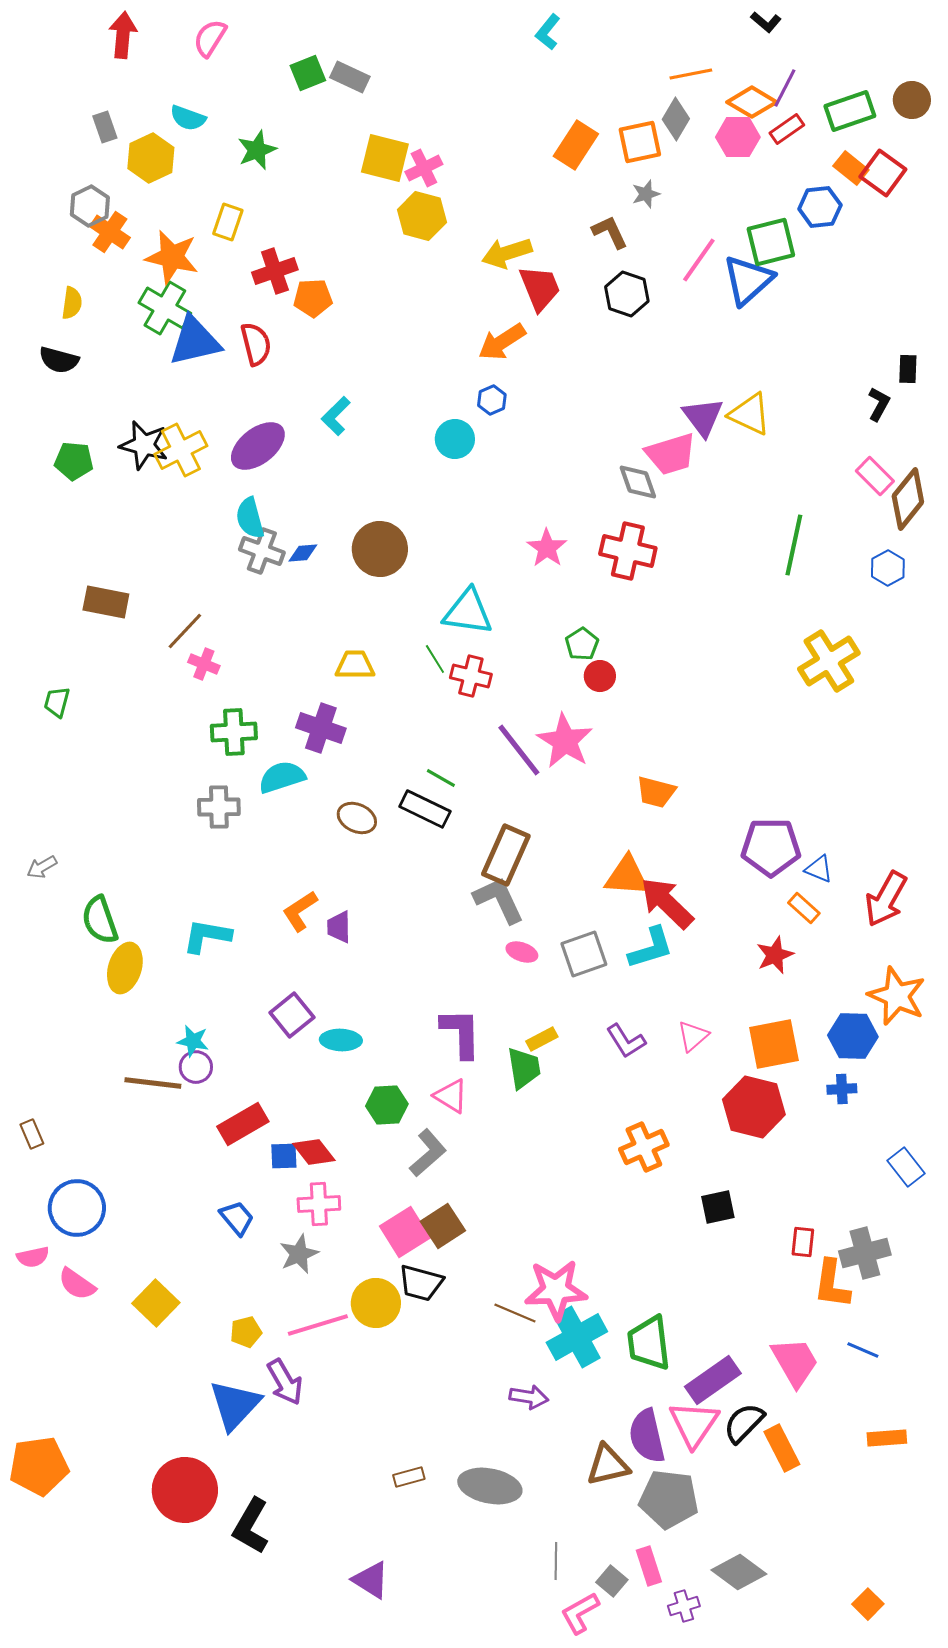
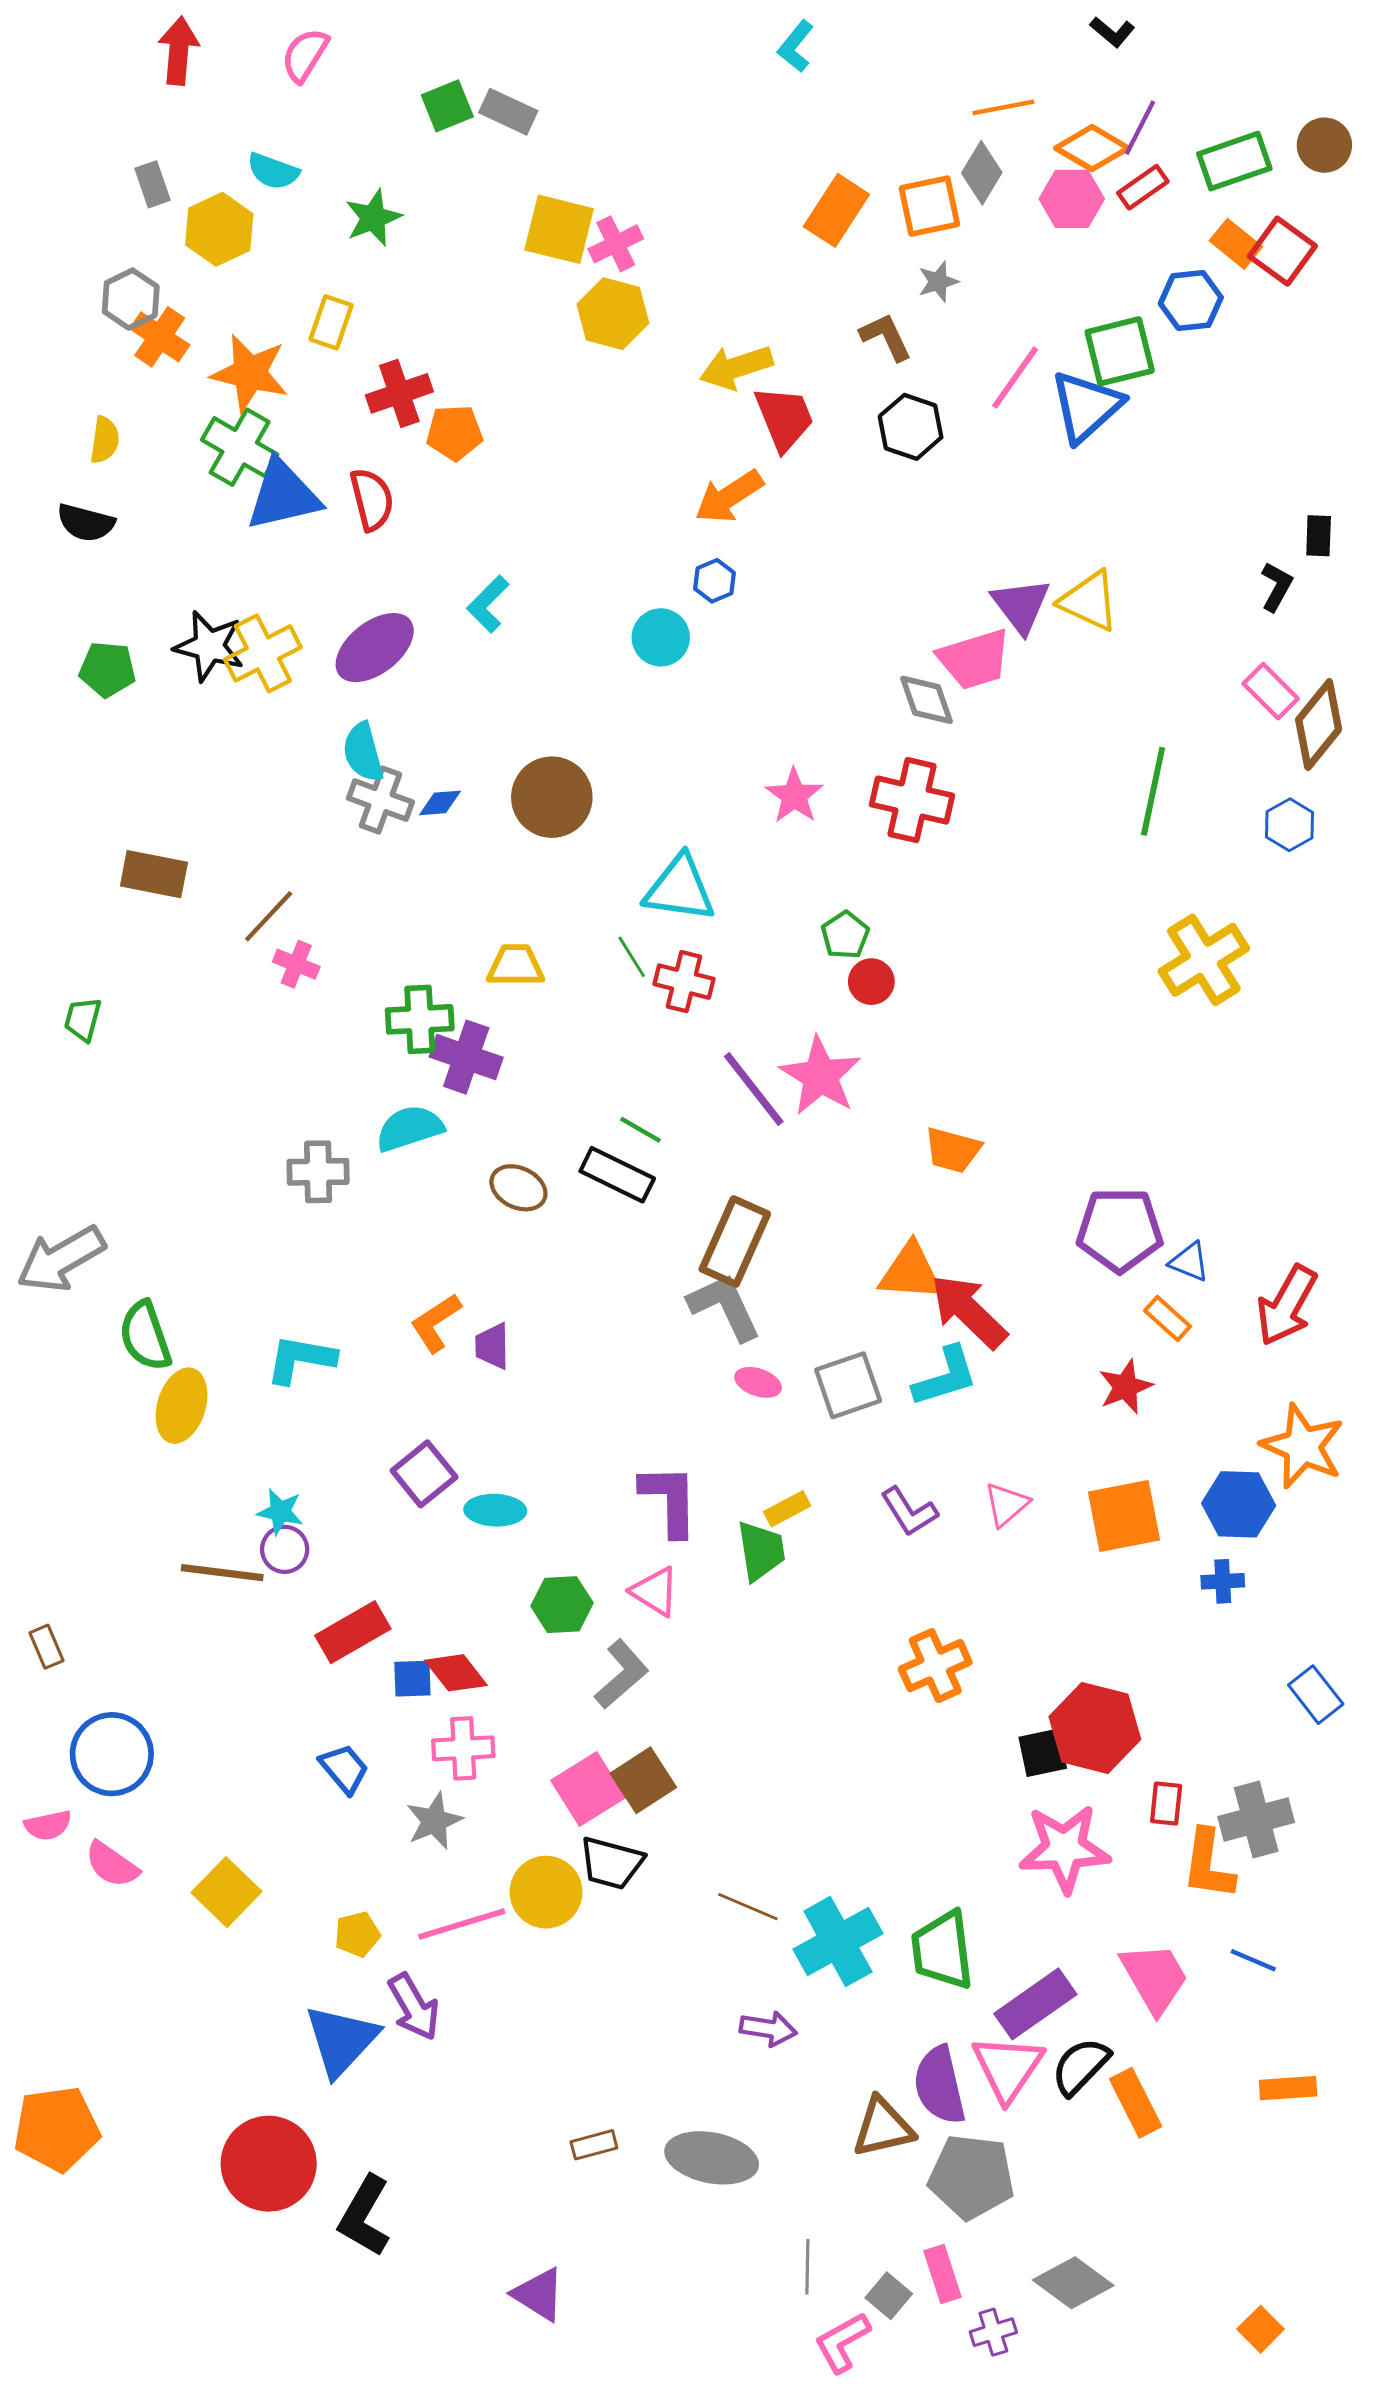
green cross: (234, 732) -> (420, 1019), moved
gray arrow: (42, 867) -> (61, 1259), size x2.0
red hexagon: (754, 1107) -> (1095, 1728), moved
pink star: (556, 1290) -> (1064, 1849), moved

